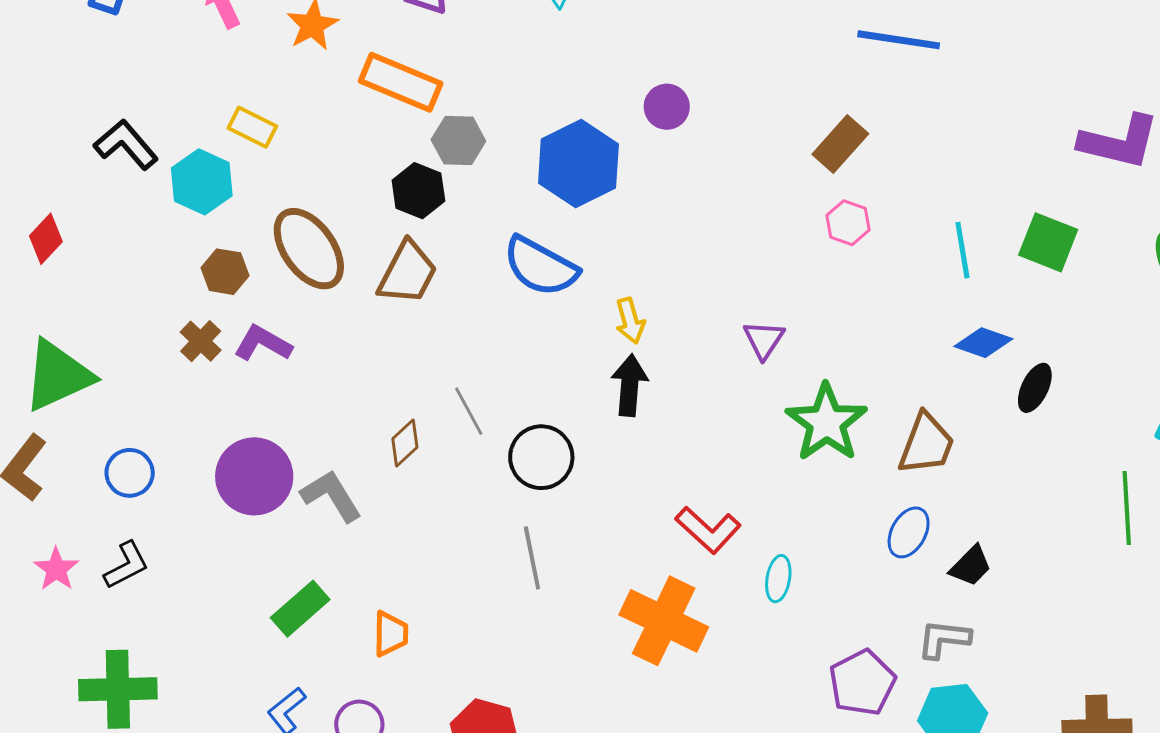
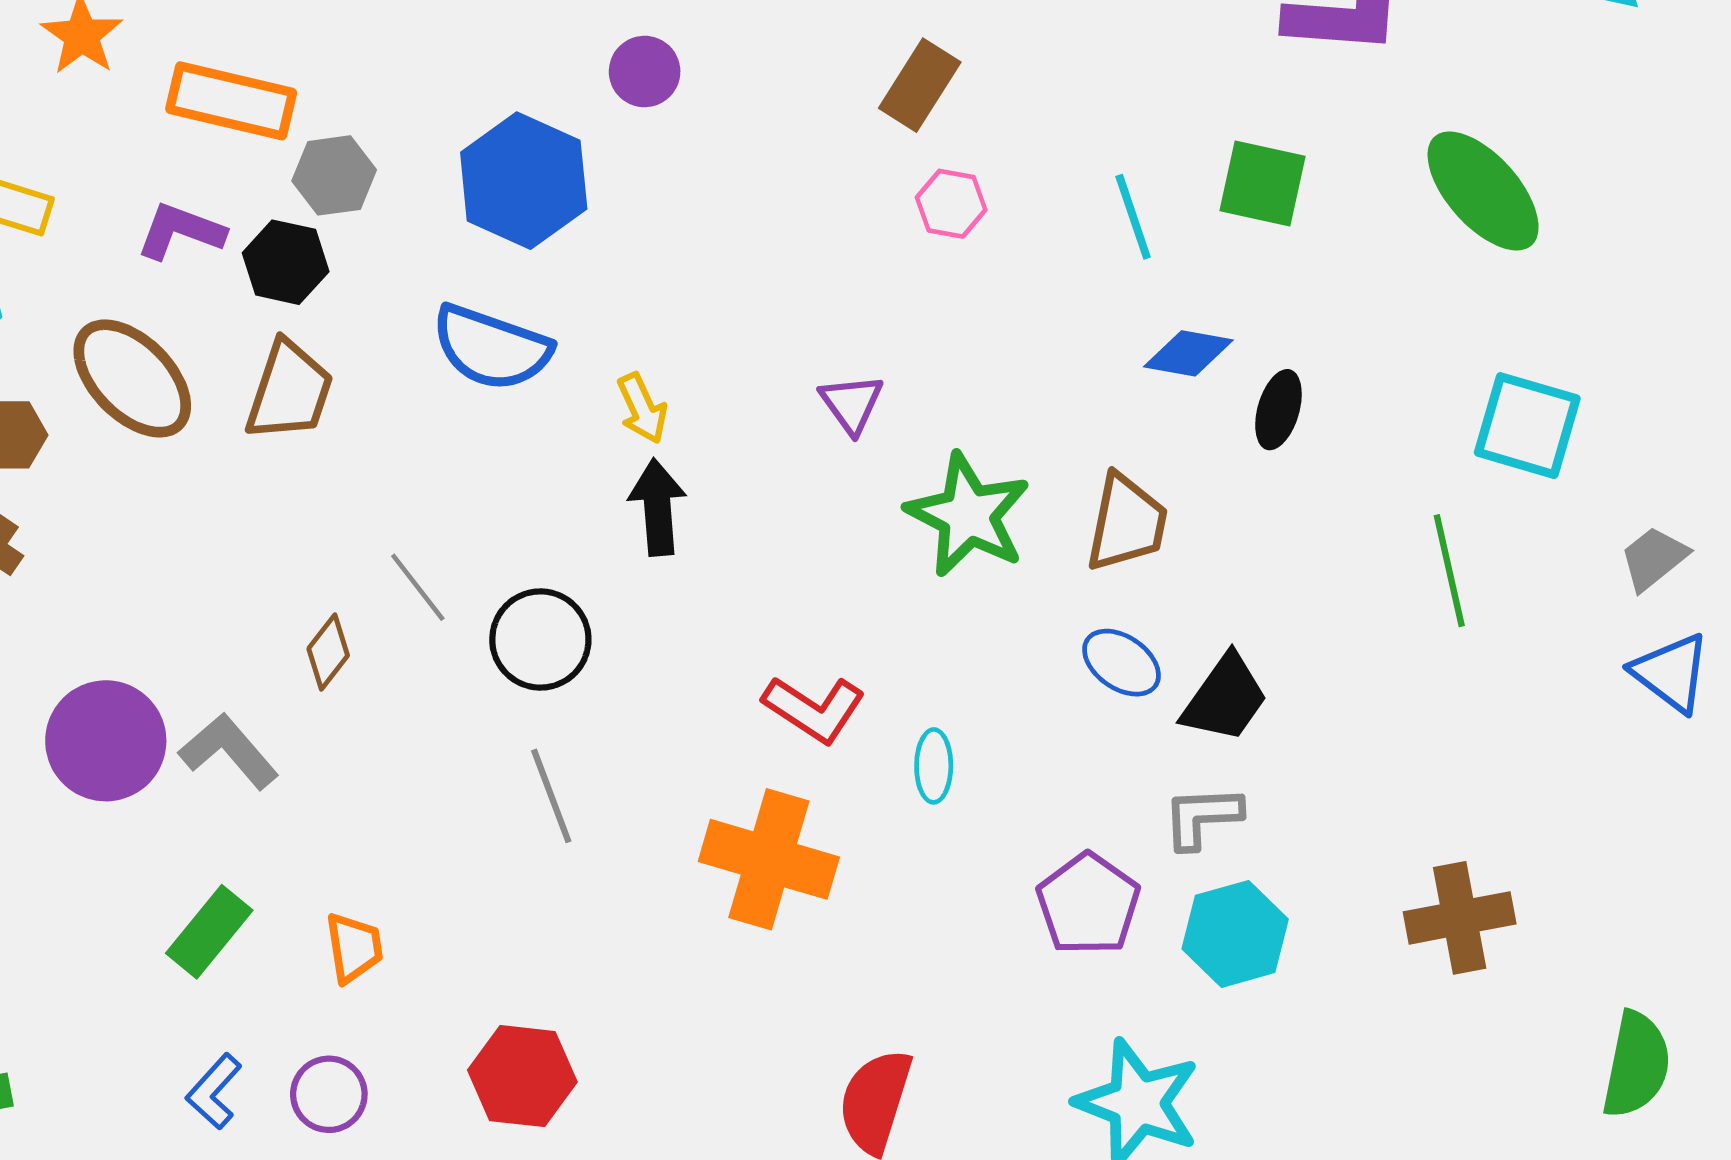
purple L-shape: (263, 343) -> (181, 231), moved
blue ellipse: (909, 532) -> (1121, 663), turned -75
black trapezoid: (971, 566) -> (1225, 698), size x1.4

